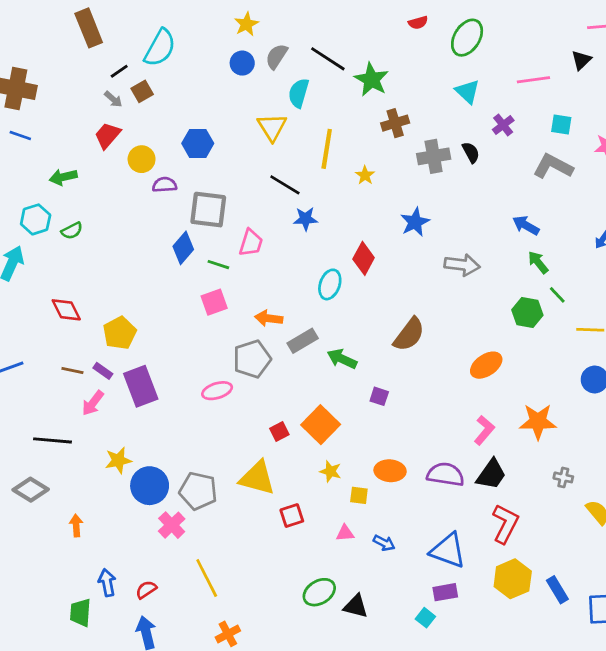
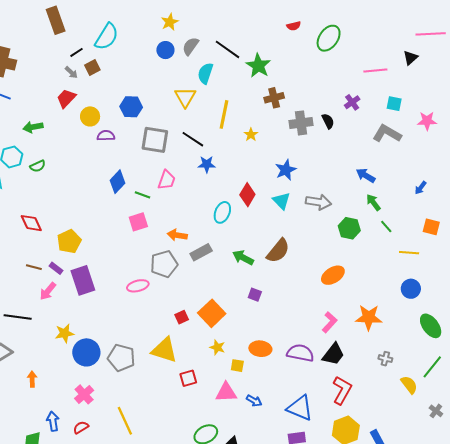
cyan triangle: (467, 92) -> (281, 201), moved
gray square: (208, 210) -> (155, 140), moved
green hexagon: (527, 313) -> (349, 228), moved
green arrow: (342, 359) -> (243, 258), moved
pink cross: (172, 525) -> (84, 394), moved
pink triangle: (345, 533) -> (226, 392), size x1.6

